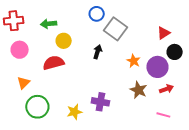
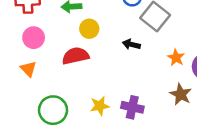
black arrow: (98, 52) -> (131, 44), turned -96
orange triangle: (23, 83) -> (28, 69), moved, turned -32
yellow star: (74, 112) -> (100, 106), moved

